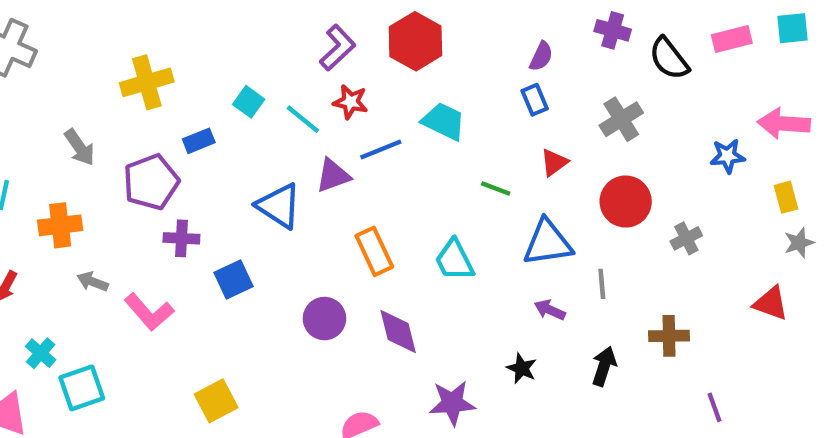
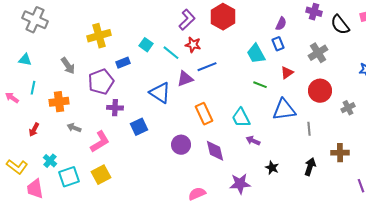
cyan trapezoid: (444, 121) -> (256, 54), moved, turned -145
purple arrow: (550, 310) -> (253, 141), moved
pink L-shape: (149, 312) -> (100, 142), turned -80
yellow square: (216, 401) -> (101, 175), moved

